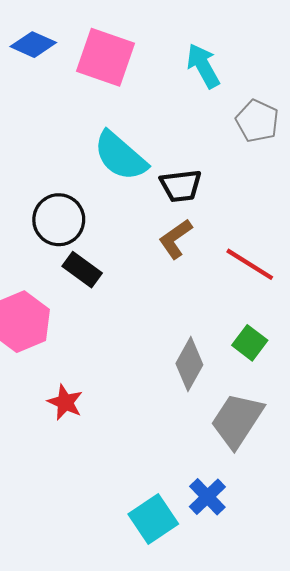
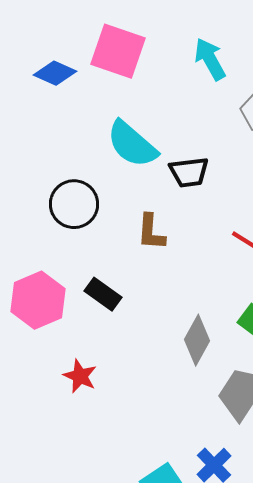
blue diamond: (33, 45) -> (55, 73), moved
brown L-shape: (176, 239) -> (151, 232), moved, turned -51
black rectangle: (82, 270) -> (103, 294), moved

